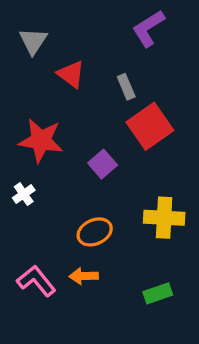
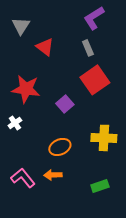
gray rectangle: (126, 87) -> (88, 48), moved

